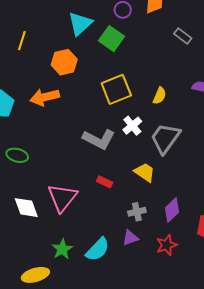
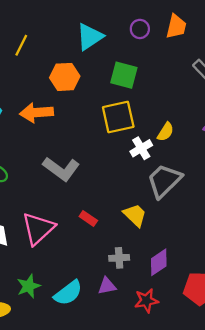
green square: (111, 39) -> (124, 75), moved, turned -30
white cross: (132, 126) -> (141, 148), moved
gray L-shape: (99, 139) -> (61, 169), moved

